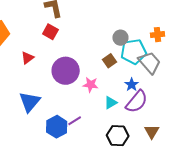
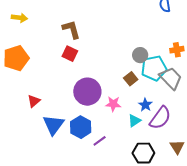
red triangle: (28, 58) -> (34, 101), moved
blue star: (132, 85) -> (145, 105), moved
blue hexagon: (57, 127) -> (81, 127), moved

